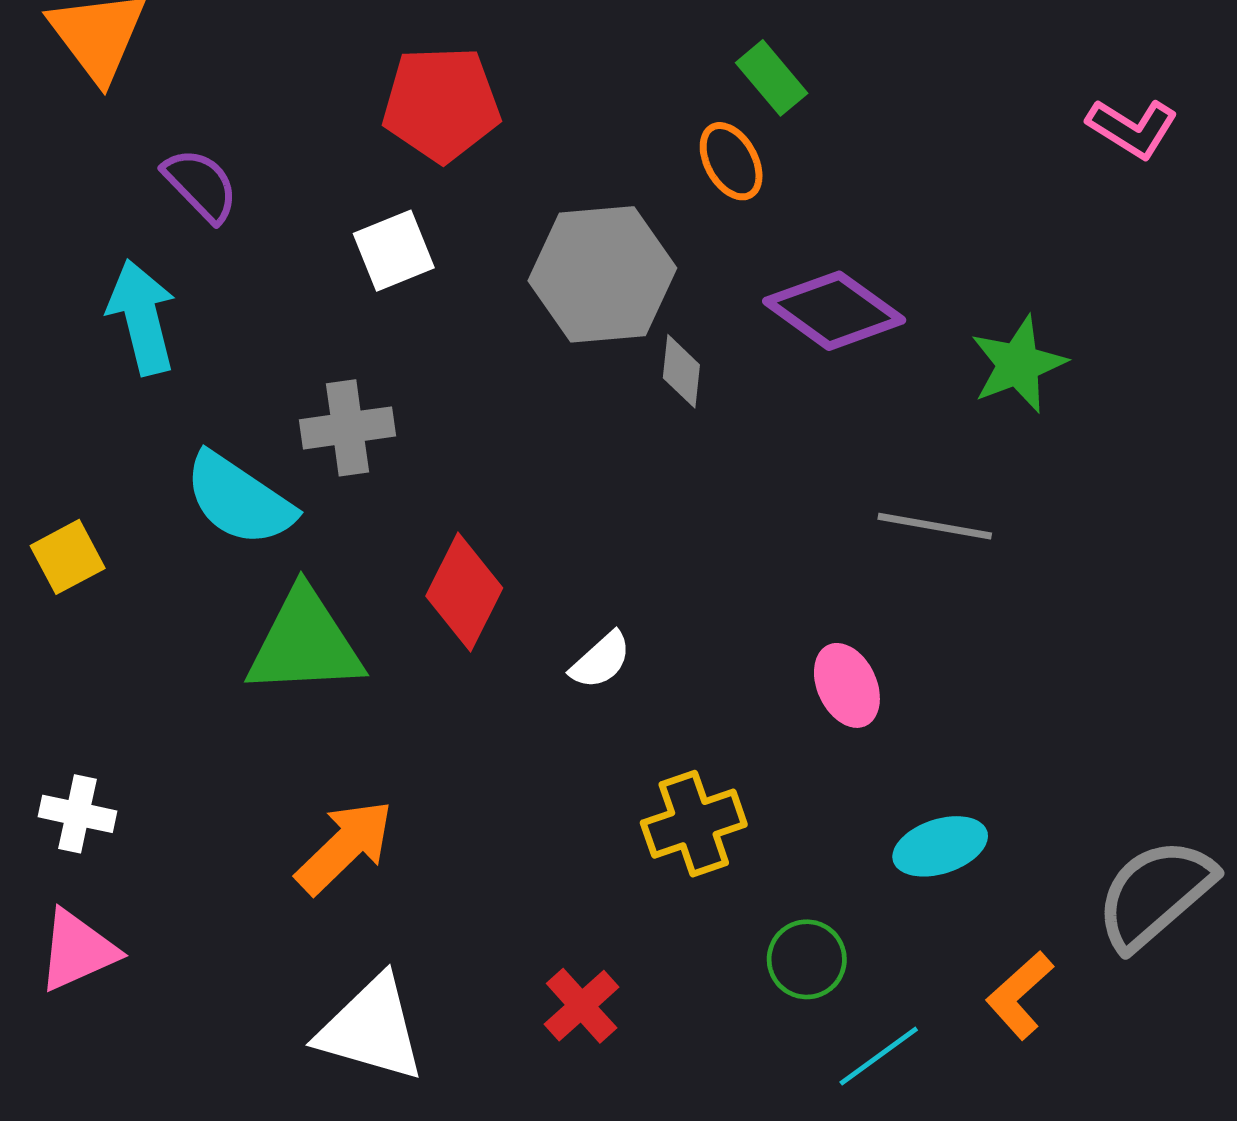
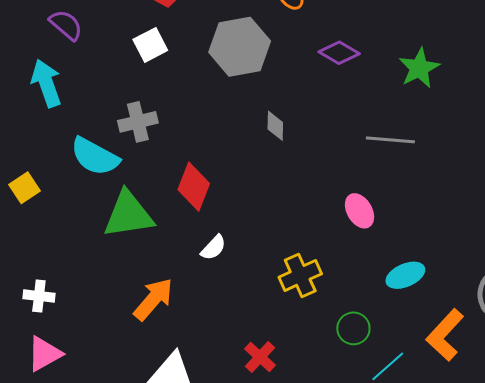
purple diamond: (834, 311) -> (339, 53), size x0.7
gray diamond: (681, 371) -> (275, 126), moved
white semicircle: (601, 660) -> (213, 248), moved
orange L-shape: (1020, 995) -> (445, 335), size x1.4

